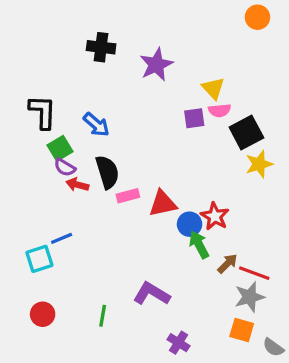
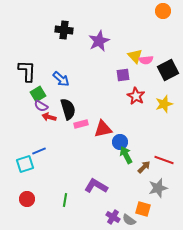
pink semicircle: (220, 110) -> (146, 60), moved
black square: (246, 133) -> (168, 70), moved
red star: (215, 216) -> (136, 96), moved
red line: (254, 273) -> (164, 160), moved
orange square: (242, 330) -> (143, 209), moved
gray semicircle: (273, 347) -> (129, 220), moved

